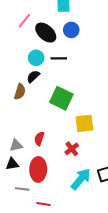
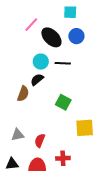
green square: (61, 98) -> (63, 102), size x0.7
gray triangle: (16, 145) -> (18, 135), moved
red cross: (72, 149) -> (63, 158), moved, turned 32

